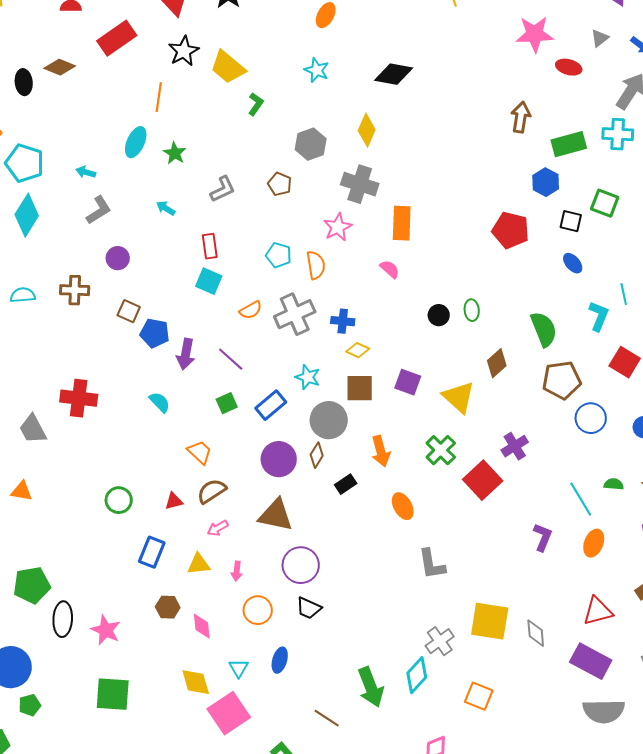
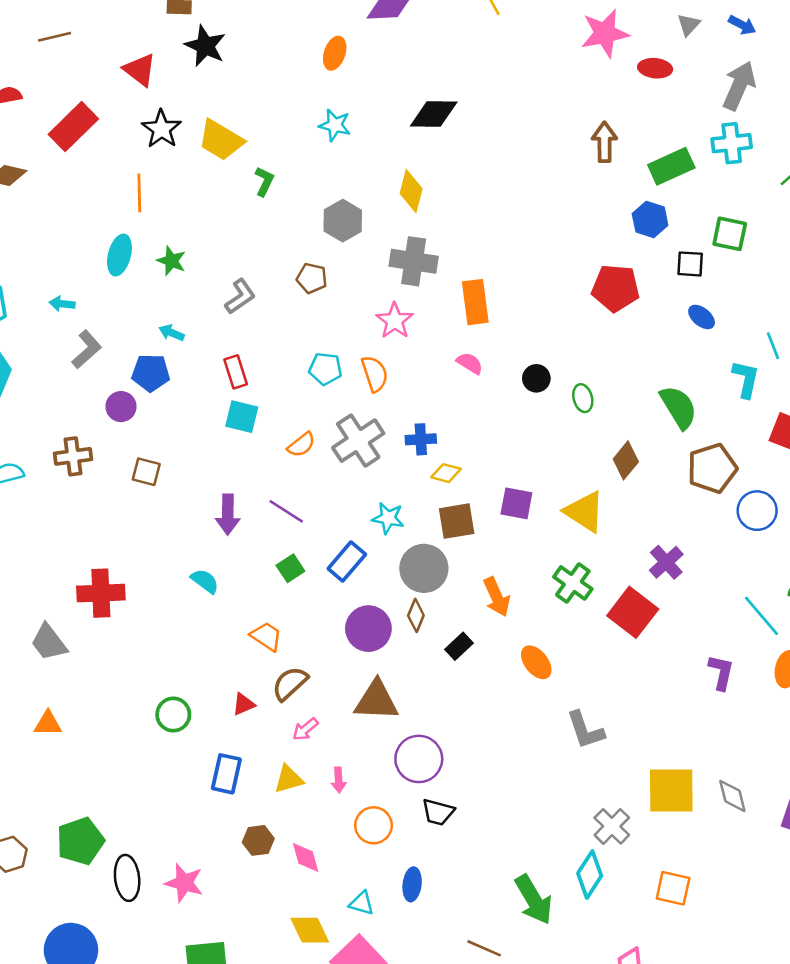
black circle: (439, 315) -> (536, 378), moved
blue pentagon: (155, 333) -> (151, 373), moved
cyan triangle: (239, 668) -> (362, 903), turned -35

